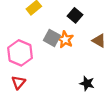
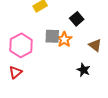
gray square: (52, 38) -> (52, 36), turned -35
black star: (87, 83) -> (83, 70), moved

